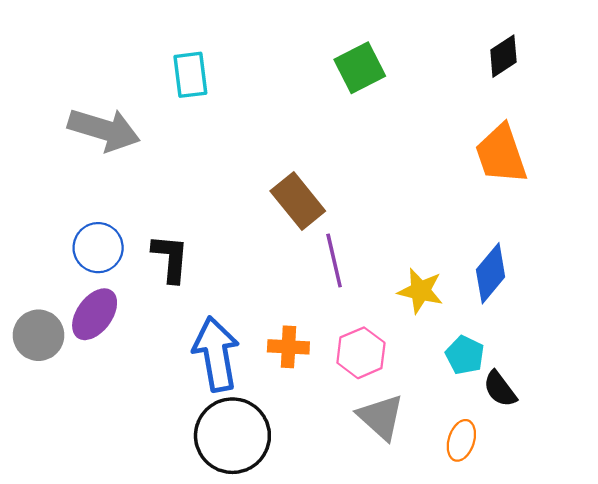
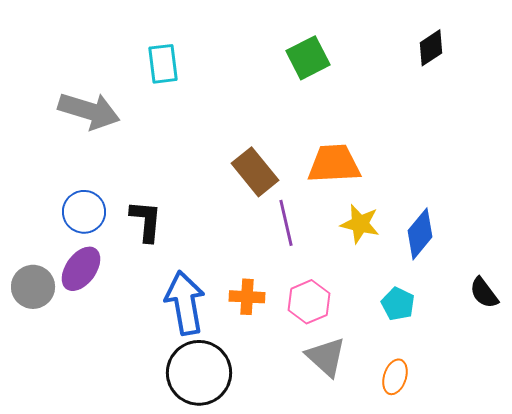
orange trapezoid: (501, 154) -> (334, 164), moved, turned 106
yellow star: (420, 291) -> (360, 224), moved
black semicircle: (500, 389) -> (484, 293), moved

